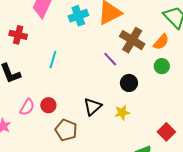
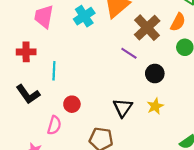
brown cross: (132, 40) -> (147, 28), turned 30
cyan line: (53, 59) -> (54, 71), moved
red circle: (48, 105) -> (72, 104), moved

